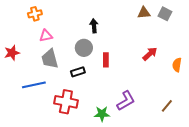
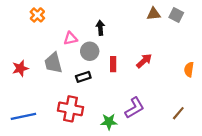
orange cross: (35, 14) -> (37, 15), turned -32
pink triangle: (46, 36) -> (70, 38), moved
red star: (12, 53) -> (20, 68), moved
red arrow: (150, 54) -> (144, 61), moved
blue line: (34, 85) -> (23, 116), moved

